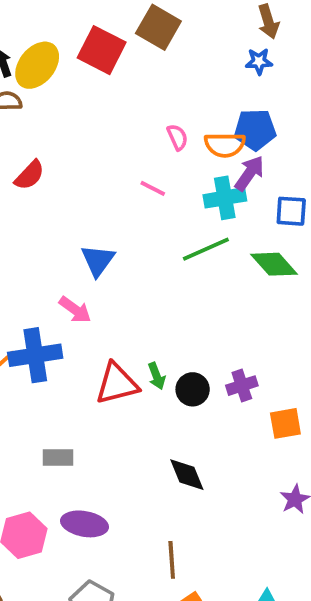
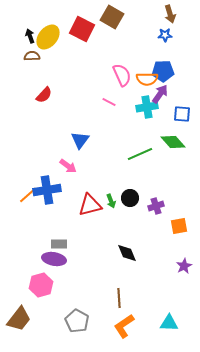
pink semicircle: (177, 137) -> (122, 75), size x1.6
green line: (206, 249) -> (140, 154), moved
black circle: (193, 389) -> (130, 198), moved
purple ellipse: (85, 524) -> (54, 259), moved

